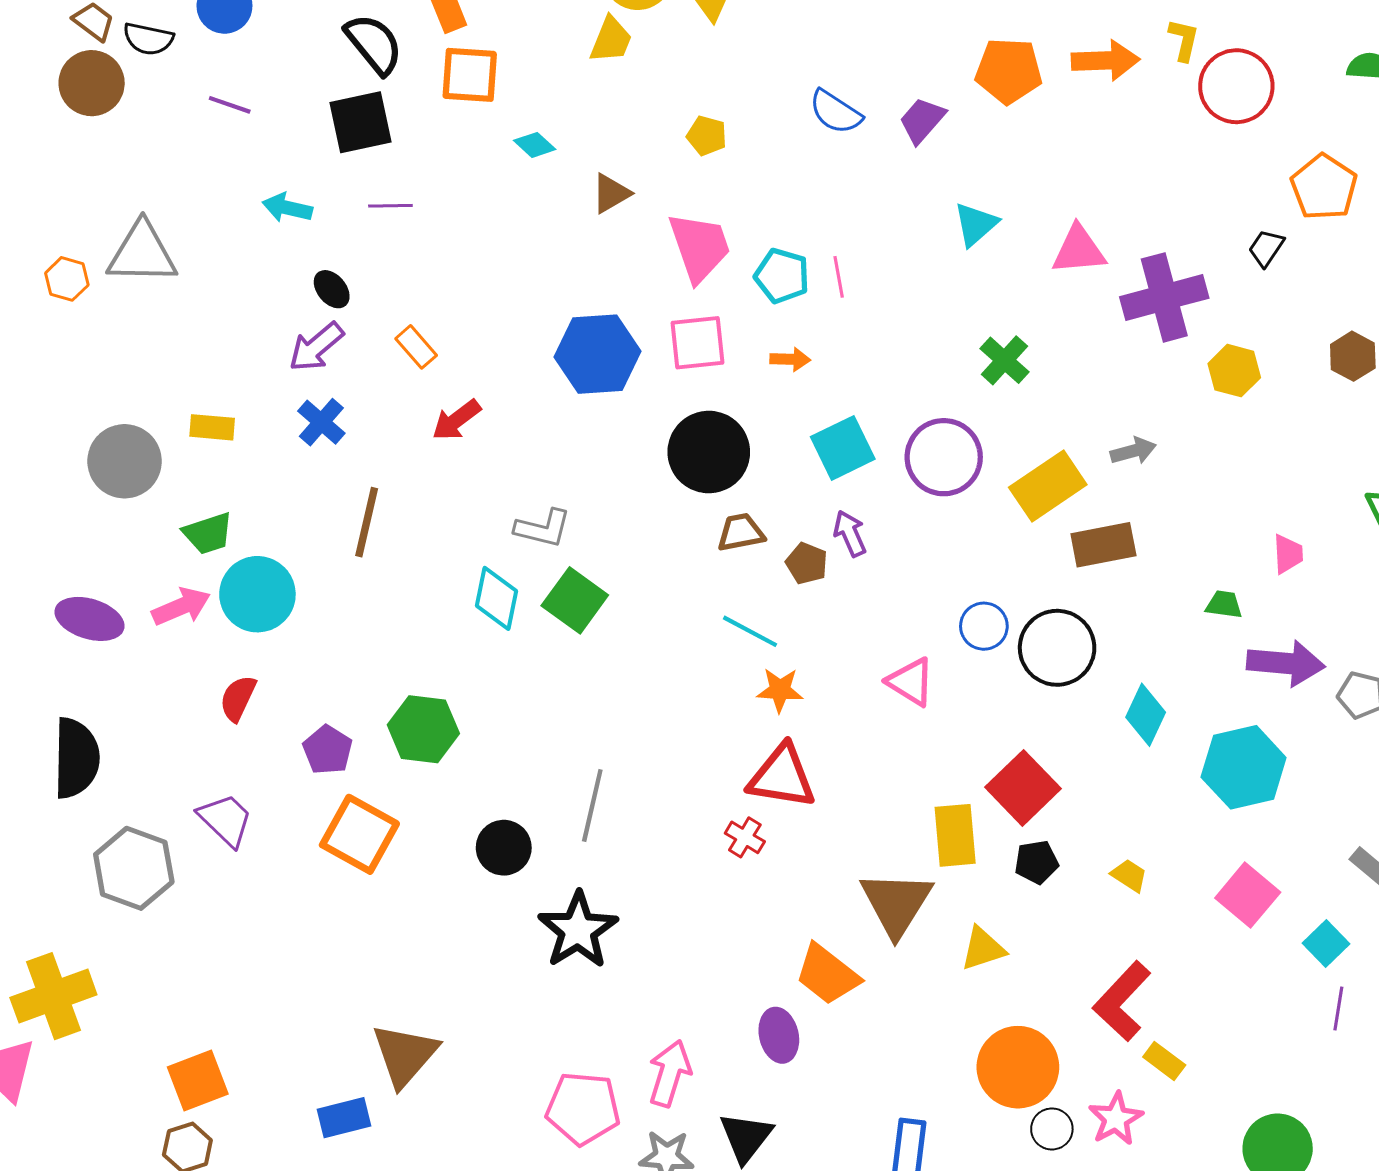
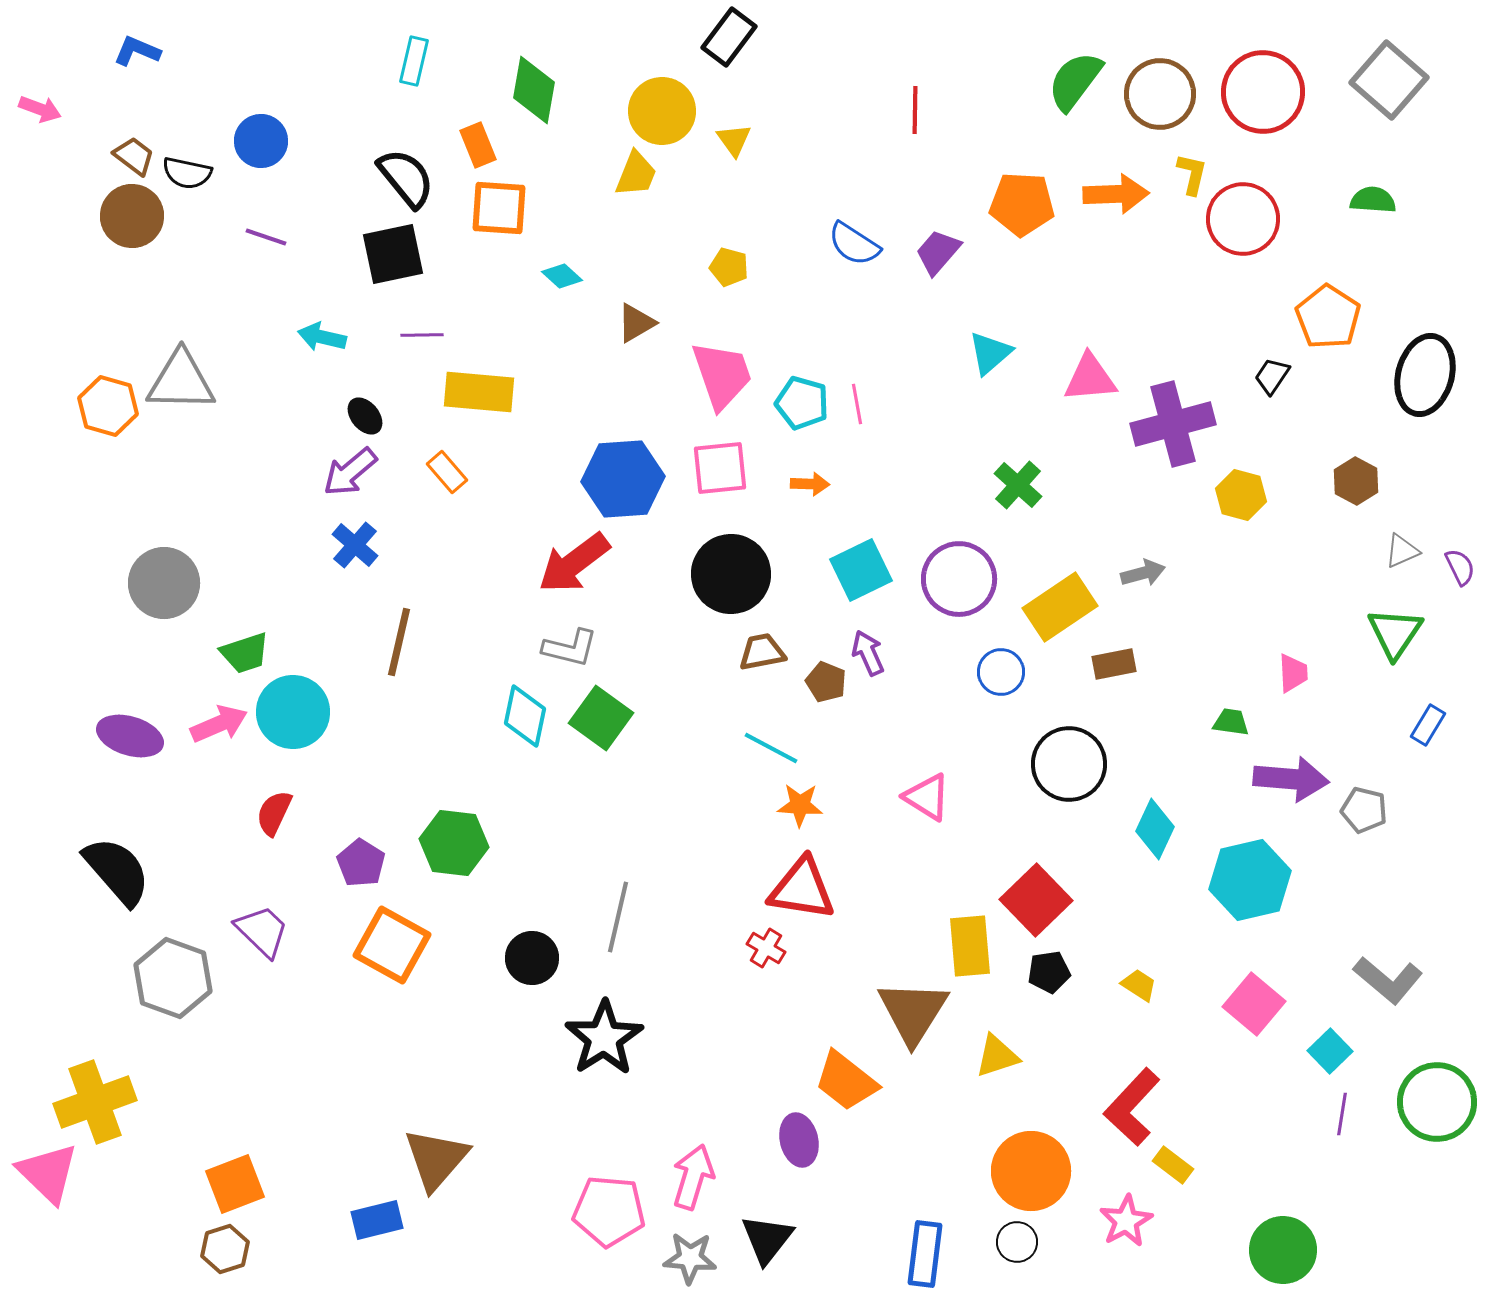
orange hexagon: (67, 279) -> (108, 406), size x1.4
red arrow: (456, 420) -> (574, 563), moved, size x1.5
yellow rectangle: (212, 427) -> (479, 392), moved, size x1.6
brown rectangle: (1103, 545) -> (1114, 664), size x0.7
blue circle: (984, 626) -> (1001, 672), moved
black semicircle: (76, 758) -> (117, 871), turned -42
black circle: (1052, 1129) -> (1017, 1242), moved

